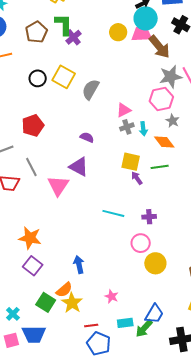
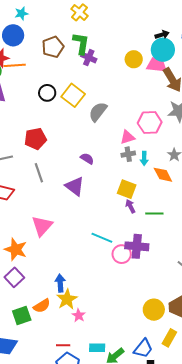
purple cross: (73, 37) -> (89, 58), turned -35
pink hexagon: (161, 99) -> (150, 123), moved
gray line: (31, 167) -> (39, 173), moved
green line: (160, 167) -> (154, 214), moved
pink triangle: (58, 186) -> (42, 226), moved
purple cross: (149, 217) -> (137, 246), size x1.6
pink circle: (141, 243) -> (122, 254), moved
yellow circle: (155, 263) -> (154, 310), moved
pink star: (111, 296) -> (79, 315), moved
green square: (46, 302) -> (22, 316), turned 30
yellow star: (72, 303) -> (67, 299), moved
blue trapezoid: (154, 314) -> (143, 348), moved

